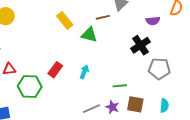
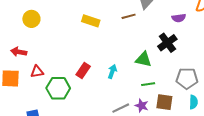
yellow rectangle: (65, 20) -> (91, 21), turned -30
green triangle: (89, 35) -> (143, 59), moved
gray pentagon: (159, 69) -> (187, 78), moved

